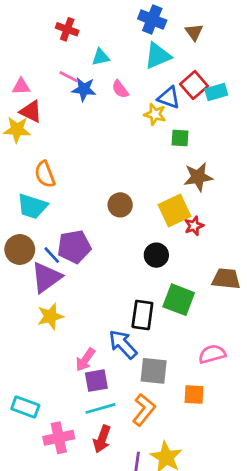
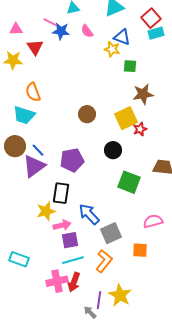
red square: (194, 85) -> (151, 18), moved
red triangle: (31, 112) -> (35, 47), moved, turned 30
purple pentagon: (74, 247) -> (72, 160), moved
black rectangle: (142, 315) -> (61, 193), moved
yellow star: (50, 316) -> (46, 211), moved
pink arrow: (85, 360) -> (62, 225), turned -138
gray square: (154, 371) -> (111, 233), turned -30
pink cross: (59, 438) -> (57, 281), moved

